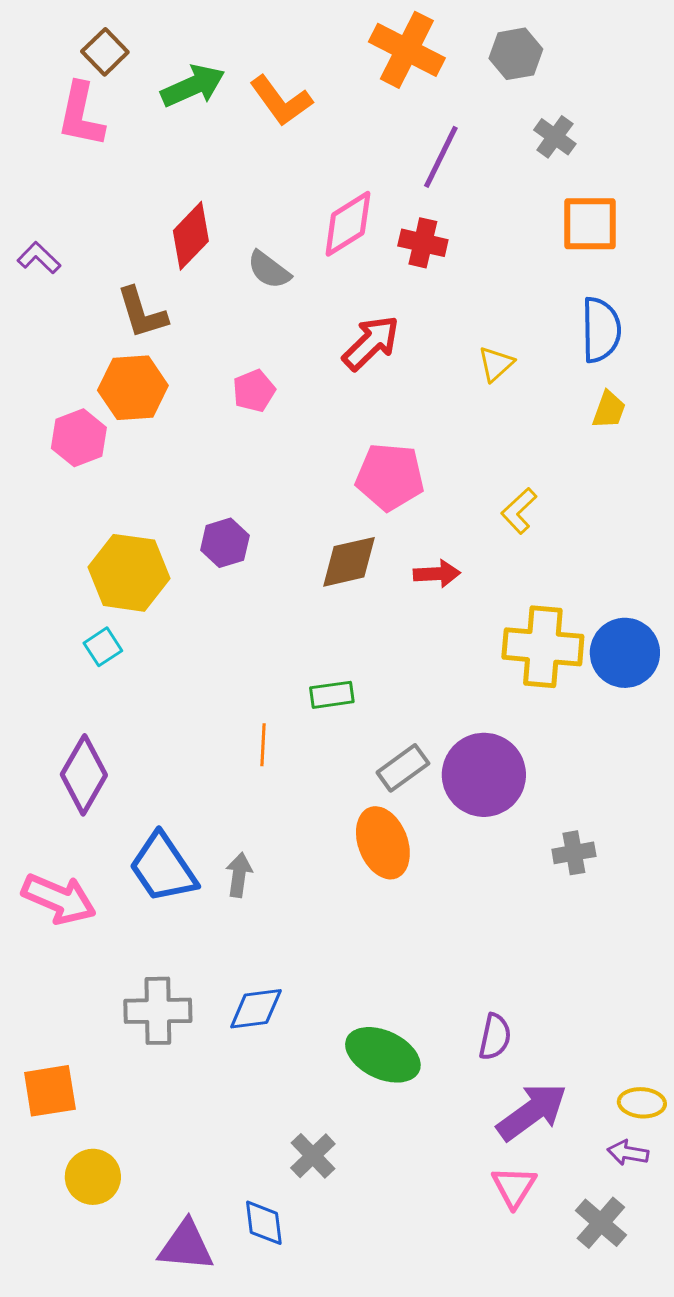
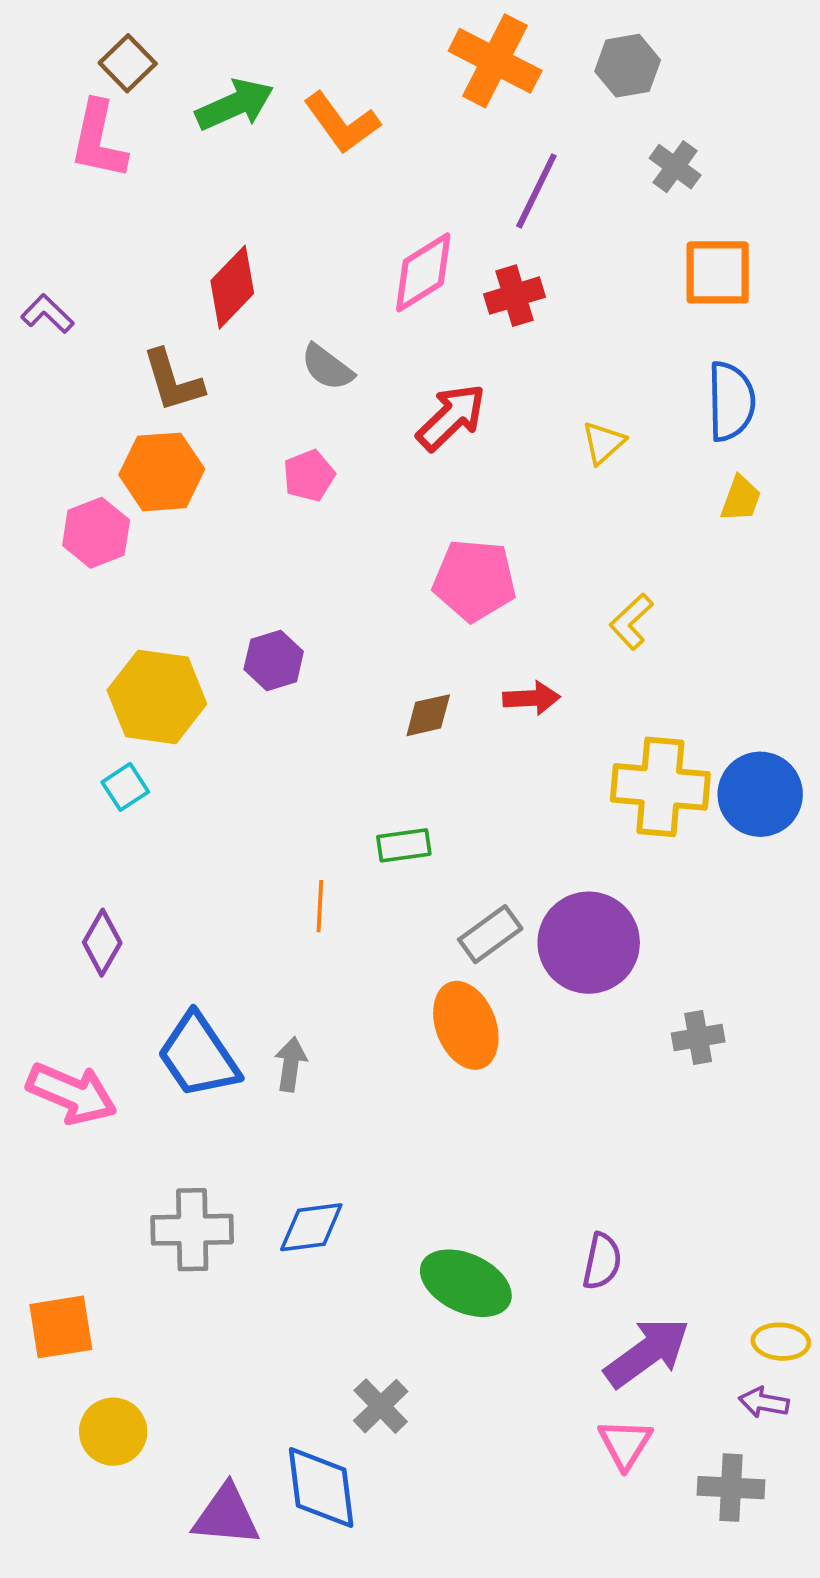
red cross: (423, 243) -> (514, 296), turned -30
gray semicircle: (269, 270) -> (327, 367), moved
brown diamond: (349, 562) -> (428, 715), moved, size x0.7
purple diamond: (84, 775) -> (102, 943), size x0.7
blue diamond: (264, 1223) -> (321, 1488), size x1.5
gray cross: (601, 1223) -> (731, 1488), turned -38

